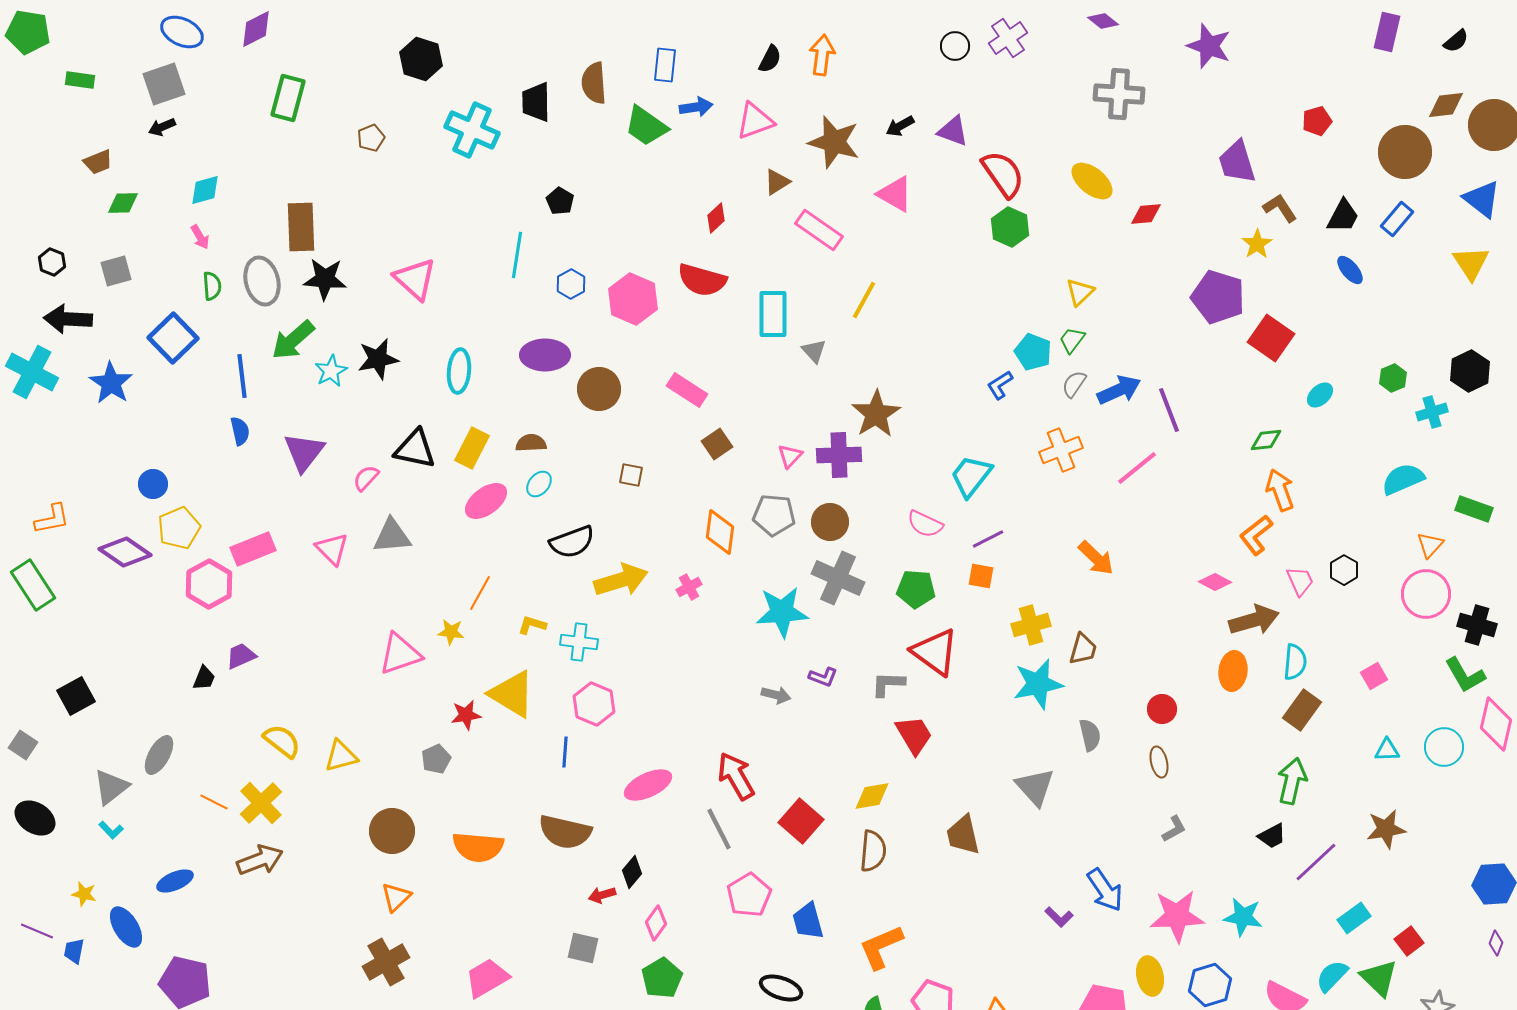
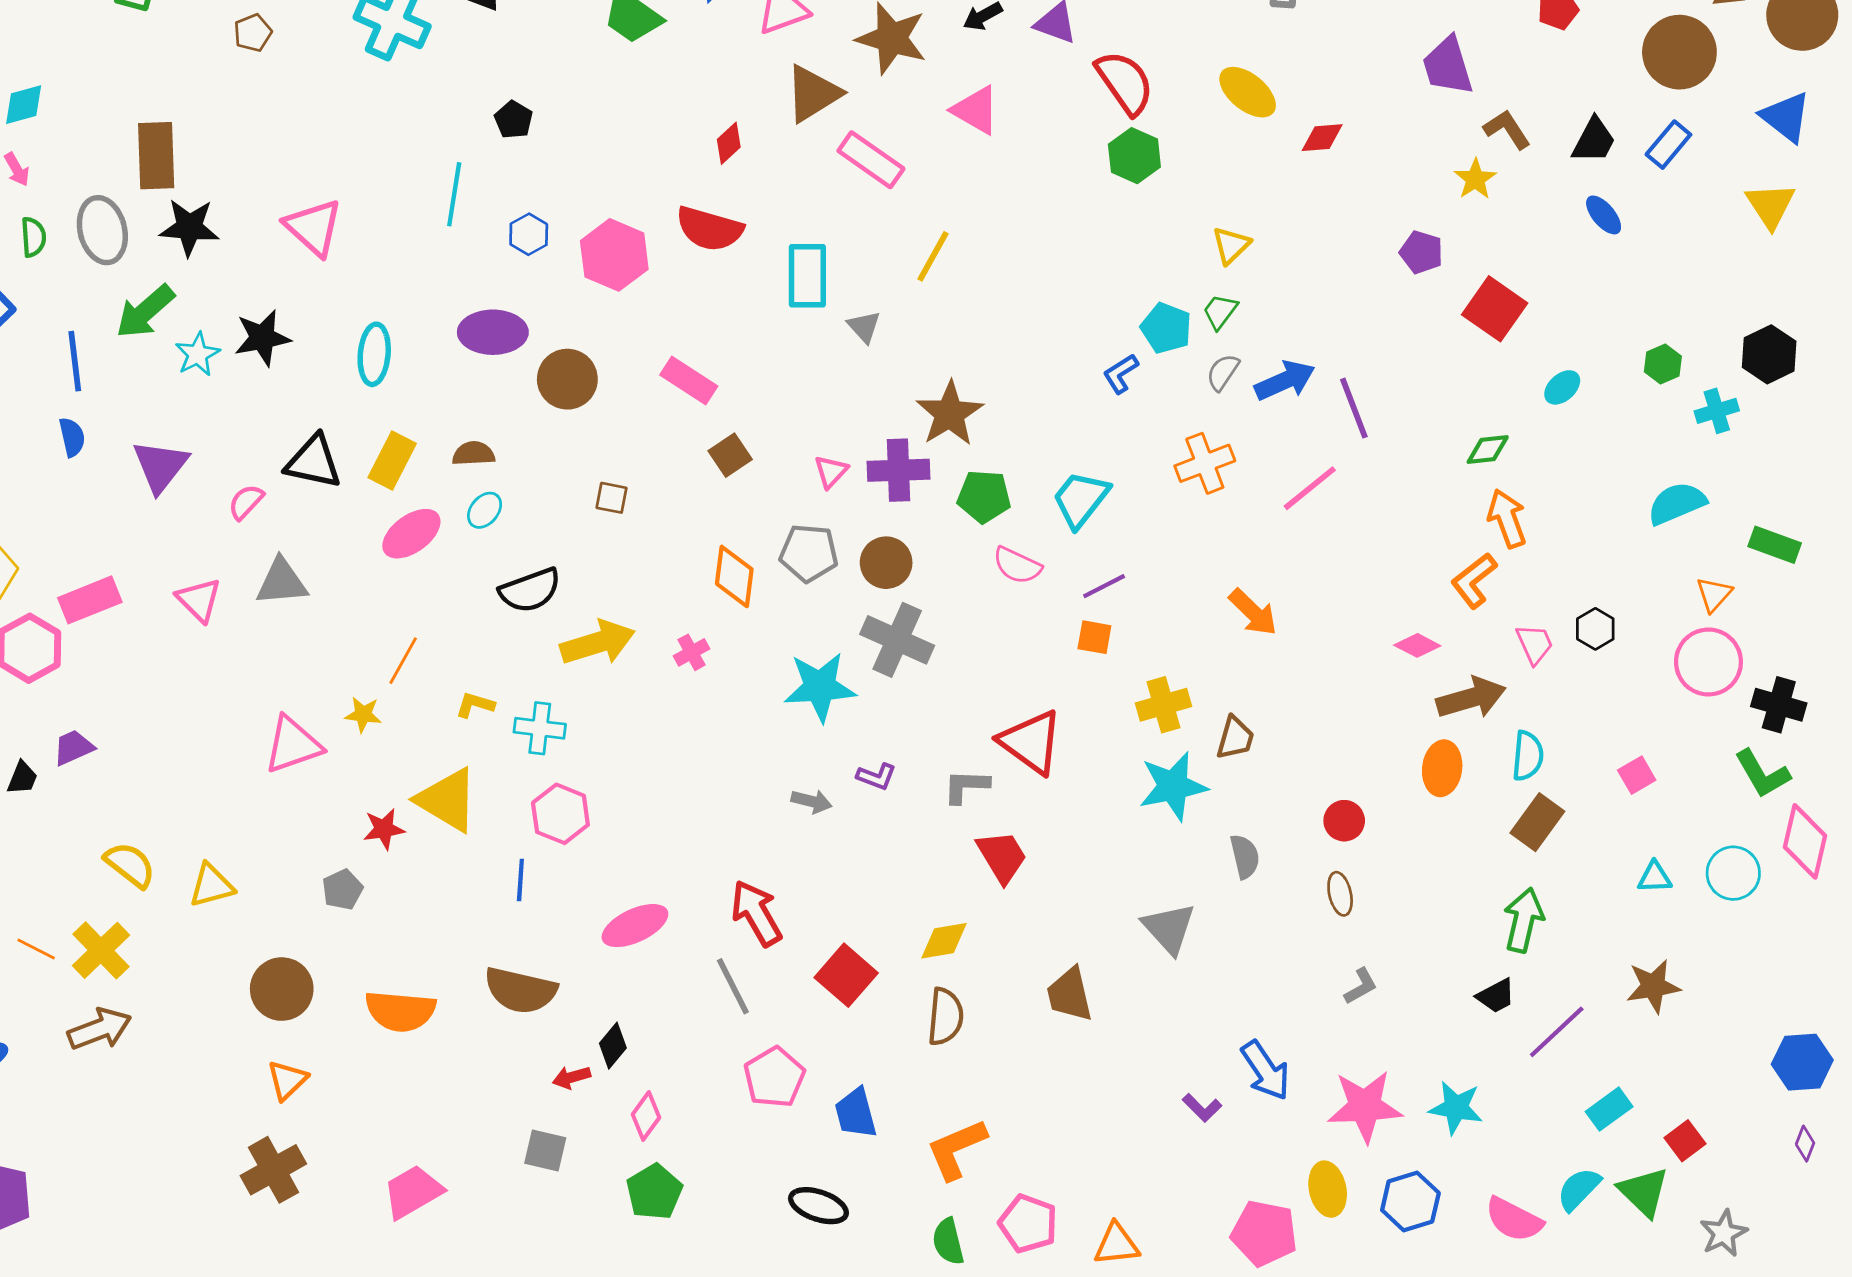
brown triangle: (777, 182) -> (813, 94), size x1.6
purple pentagon: (1218, 297) -> (1421, 252), size x0.6
green pentagon: (916, 589) -> (984, 496), moved

